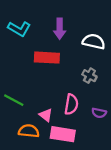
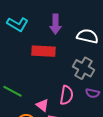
gray cross: (89, 76) -> (83, 68), size x1.5
purple semicircle: (99, 113) -> (92, 93), moved

